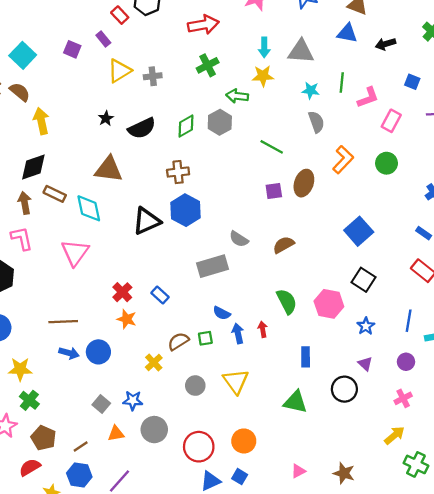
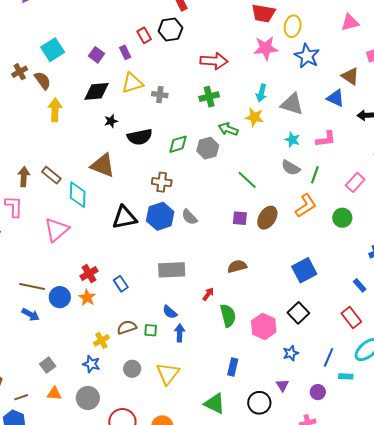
green line: (342, 82) -> (315, 175), moved
pink L-shape: (368, 98) -> (326, 139), moved
gray semicircle: (316, 122) -> (291, 168), turned 126
black diamond: (33, 167) -> (97, 91), moved
gray semicircle: (239, 239) -> (189, 217), moved
red arrow: (263, 329) -> (208, 294), moved, turned 32
blue circle: (98, 352) -> (60, 297), moved
blue star: (133, 400) -> (91, 364), moved

